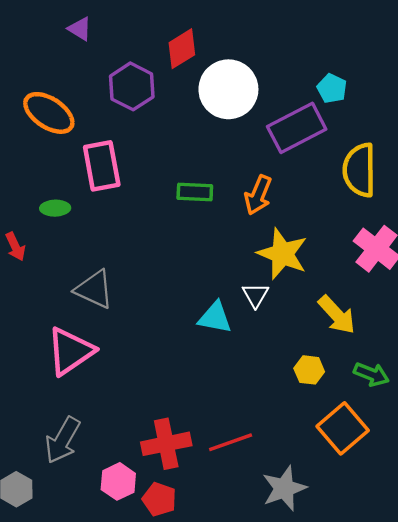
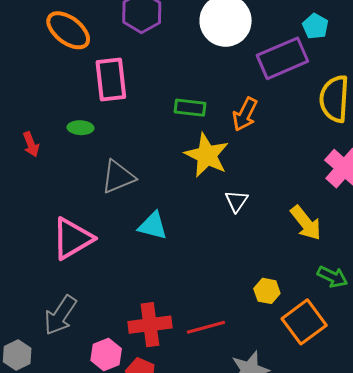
green ellipse: (55, 208) -> (80, 128), moved
yellow star: (282, 254) -> (207, 155), moved
gray triangle: (94, 289) -> (118, 177), moved, turned -51
cyan triangle: (215, 318) -> (153, 226), moved
yellow hexagon: (309, 370) -> (267, 291), moved

